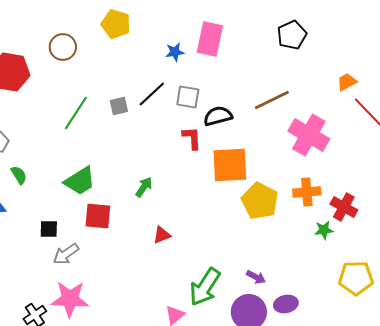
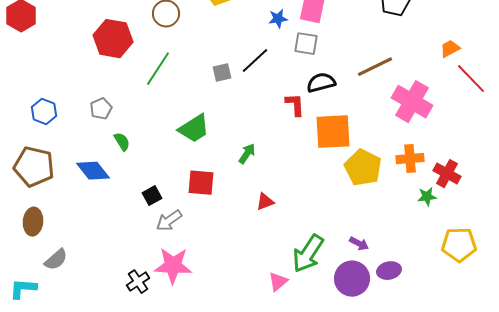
gray square: (188, 97) -> (306, 44), moved
green line: (76, 113) -> (158, 69), moved
green trapezoid: (80, 181) -> (194, 129), moved
black square: (49, 229) -> (152, 196), turned -30

